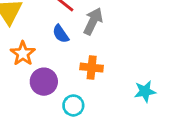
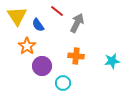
blue semicircle: (61, 34) -> (38, 25), moved
cyan star: (145, 91) -> (112, 61), moved

